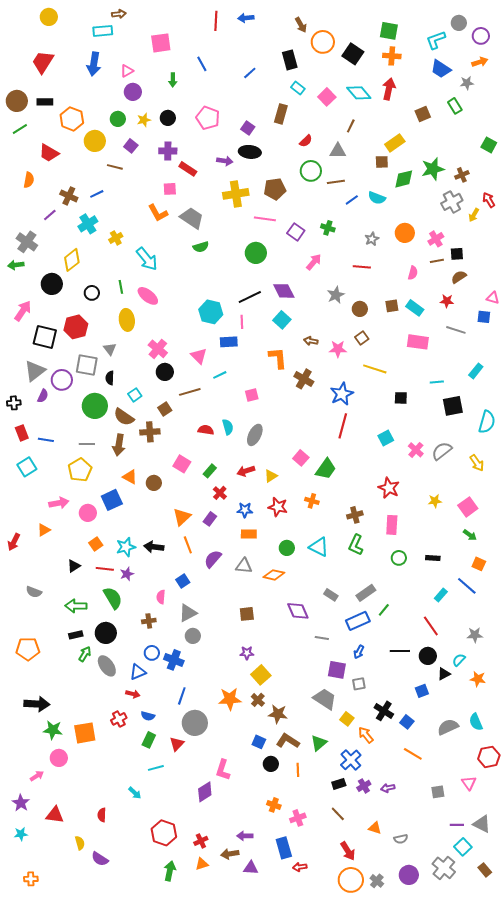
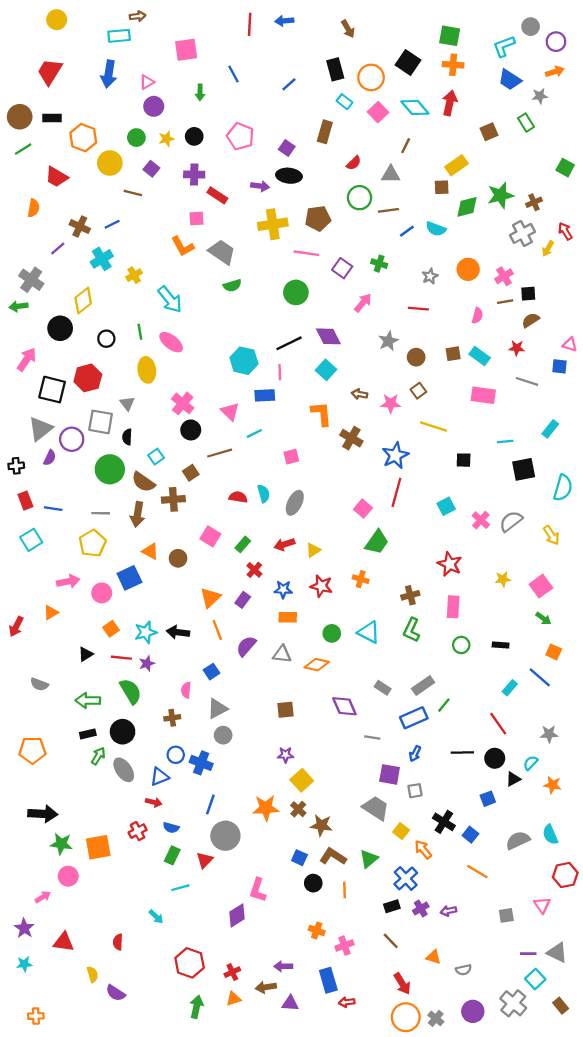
orange circle: (323, 42) -> (371, 77), moved
pink square: (301, 458) -> (363, 509), moved

